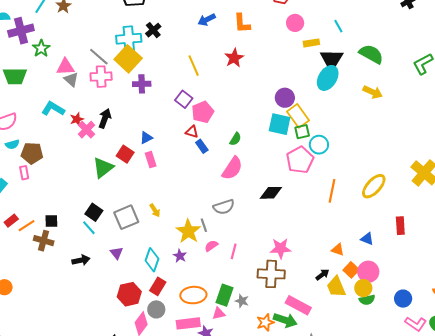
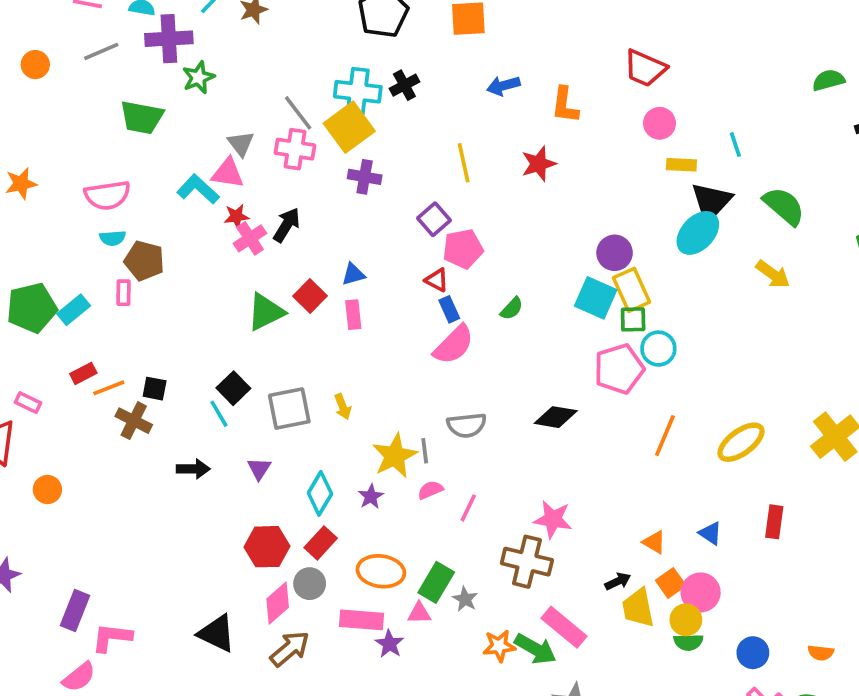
pink triangle: (65, 67) -> (228, 173), moved
pink semicircle: (232, 168) -> (454, 345), moved

